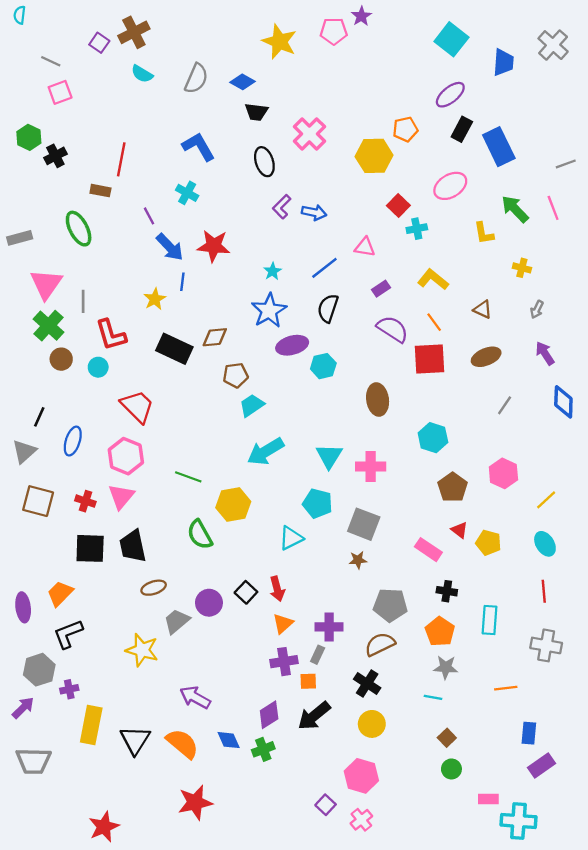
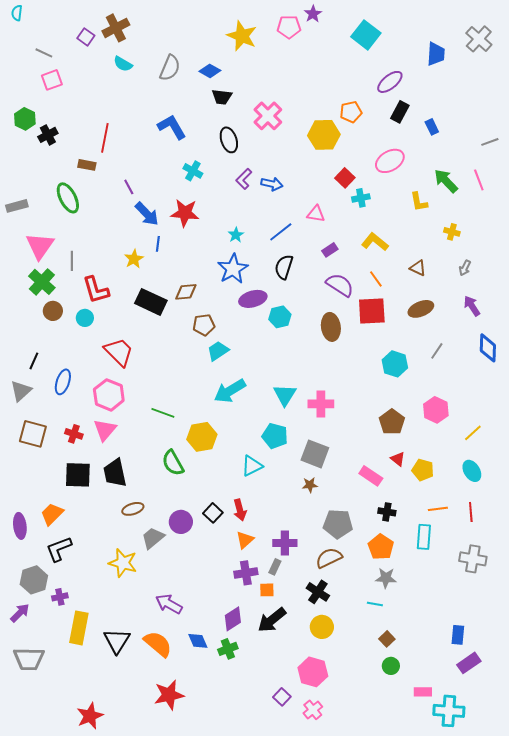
cyan square: (451, 39) -> (366, 35), moved
blue rectangle: (499, 147) -> (432, 127), size x0.5
cyan cross: (187, 193) -> (193, 171), moved
brown ellipse: (378, 399) -> (331, 327), moved
cyan hexagon: (433, 438) -> (395, 364), moved
orange line: (506, 688) -> (438, 509), moved

